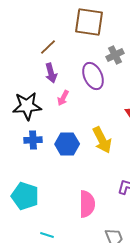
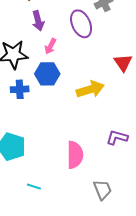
yellow arrow: (102, 140) -> (90, 89), turned -80
blue hexagon: (67, 144) -> (47, 74), moved

